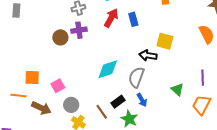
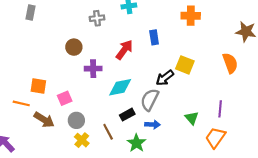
red arrow: (111, 18) -> (124, 50), moved
purple cross: (79, 30) -> (93, 69), moved
black arrow: (148, 55) -> (165, 78), turned -54
blue arrow: (142, 100) -> (153, 125), turned -64
black rectangle: (118, 102) -> (127, 115), moved

